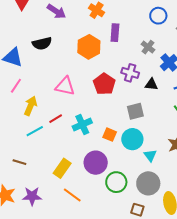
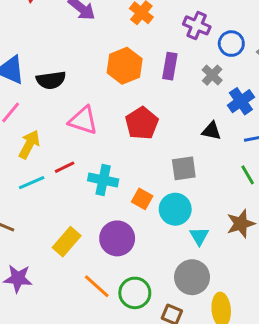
blue circle: (158, 16) -> (231, 44), moved
purple rectangle: (115, 33) -> (170, 66), moved
black semicircle: (42, 43) -> (51, 80), moved
purple cross: (130, 73) -> (197, 25), moved
cyan cross: (82, 125) -> (103, 180), turned 30
green circle: (116, 182) -> (135, 293), moved
orange line: (72, 195) -> (97, 286), moved

